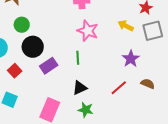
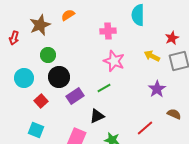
green line: (78, 58) -> (104, 88), turned 64
black triangle: (80, 88) -> (97, 116), moved
red line: (119, 88) -> (145, 128), moved

